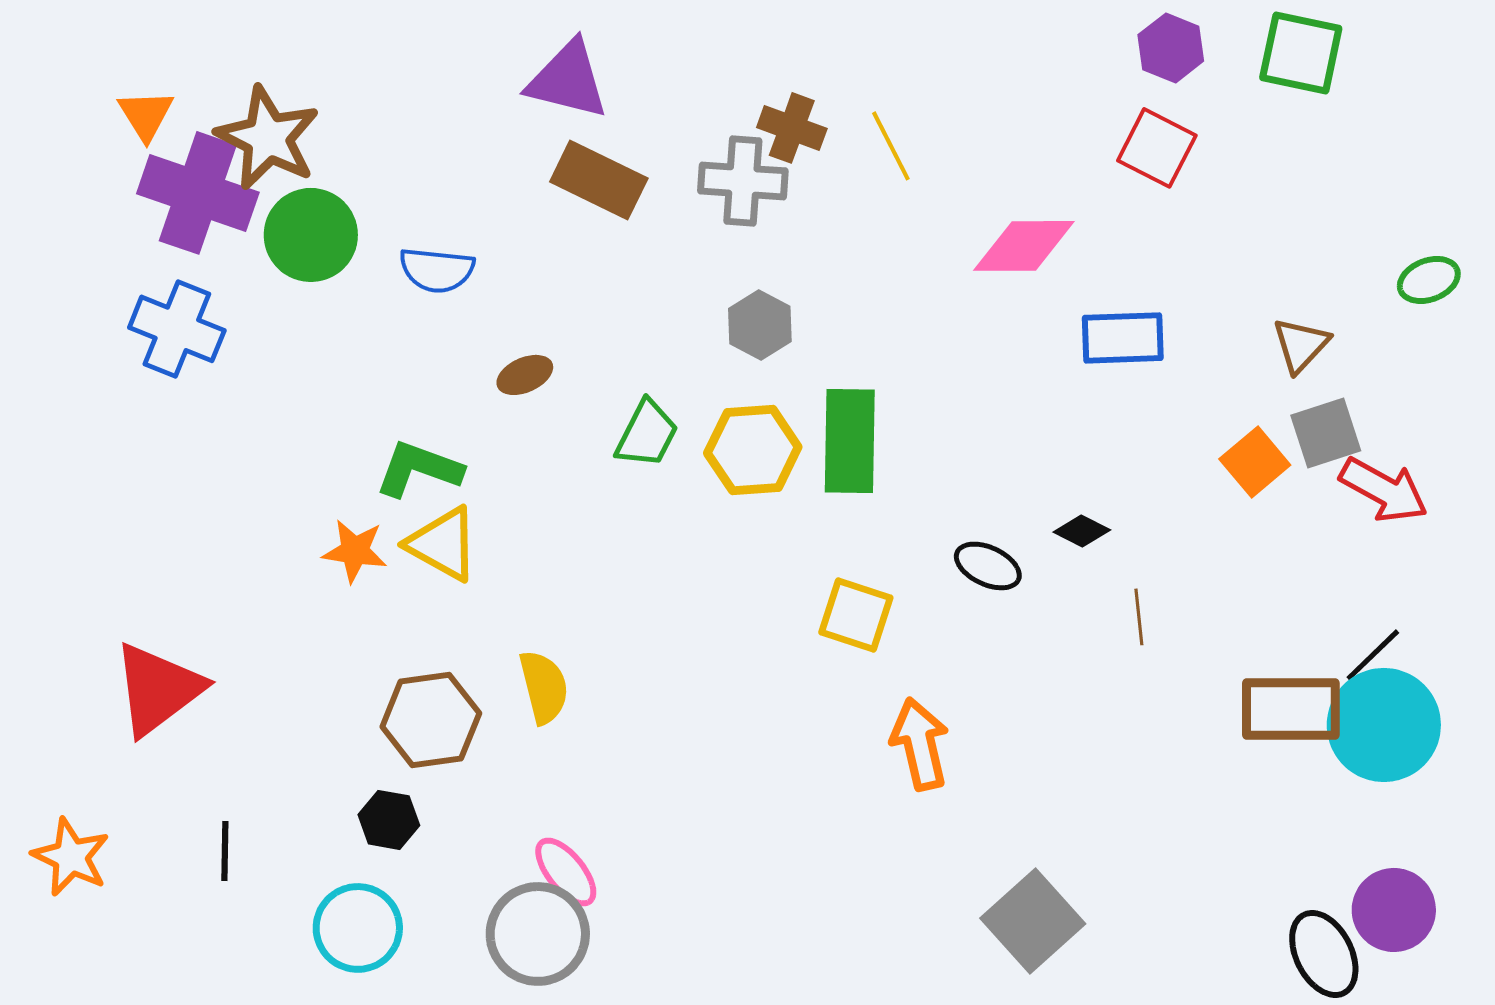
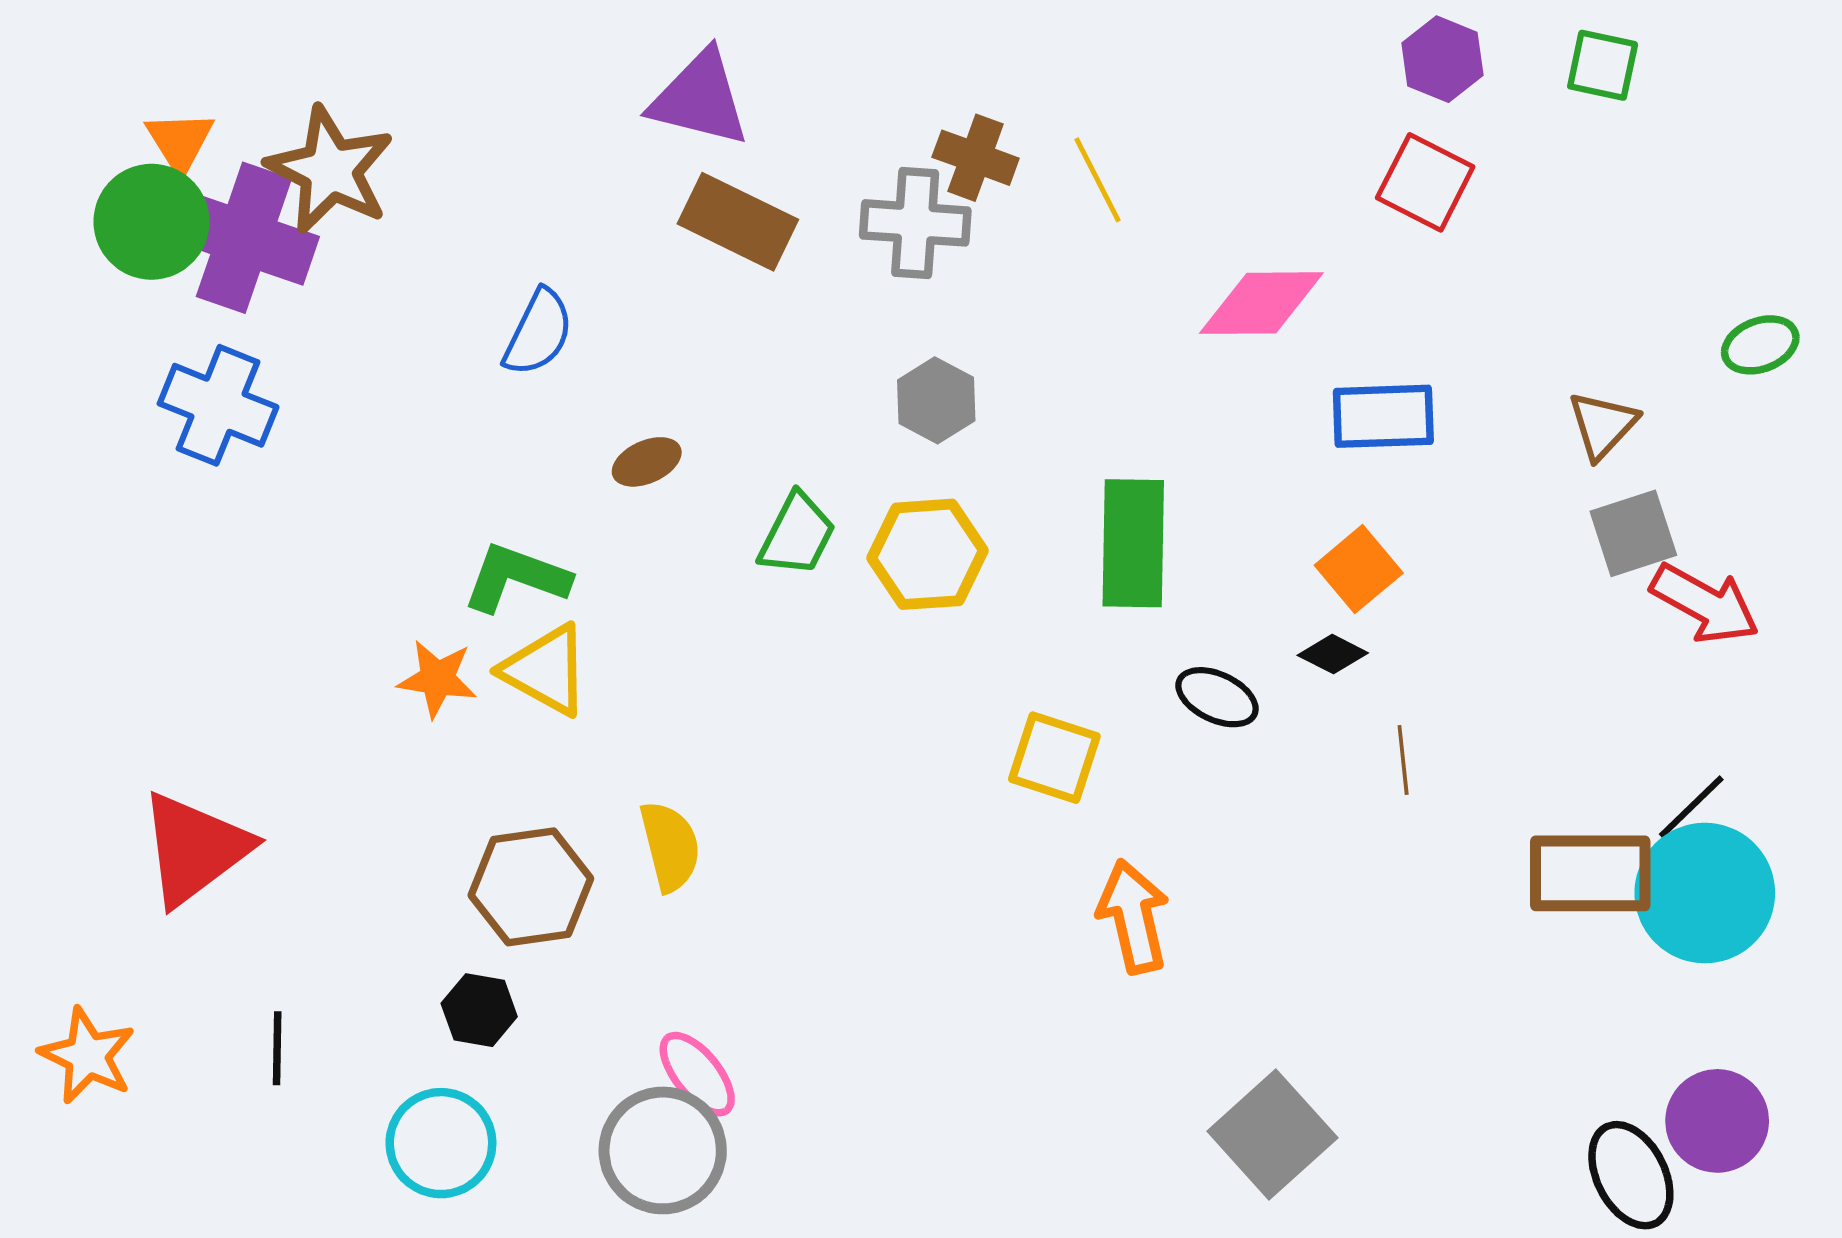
green square: (1301, 53) -> (1603, 65), size x0.7
green circle: (311, 235) -> (152, 222), moved
blue semicircle: (437, 270) -> (538, 333), turned -70
green rectangle: (850, 441) -> (1133, 543), moved
orange square: (1255, 462) -> (1359, 569), moved

